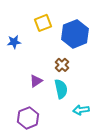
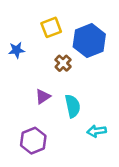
brown cross: (62, 65) -> (63, 63), moved

